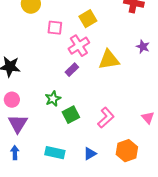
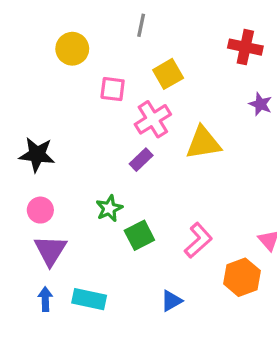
purple star: (143, 47) -> (260, 104), moved
orange hexagon: (127, 151) -> (242, 277), moved
cyan rectangle: (55, 153) -> (89, 299), moved

